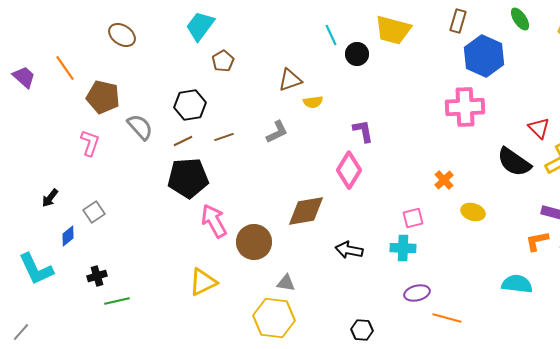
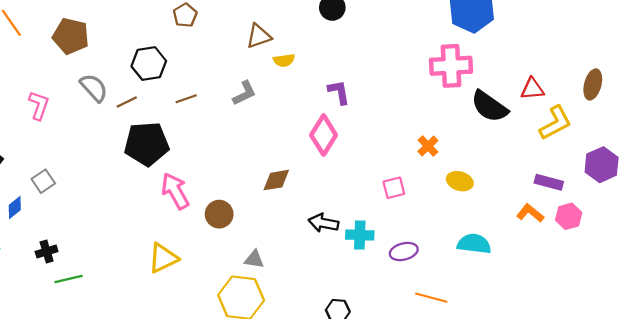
brown pentagon: (103, 97) -> (71, 36), moved
red triangle: (539, 128) -> (532, 89), turned -50
brown line: (183, 141) -> (127, 102), moved
black semicircle: (514, 162) -> (489, 106), moved
brown diamond: (306, 211) -> (276, 180), size x0.7
orange L-shape: (537, 241) -> (530, 213), turned 50
brown circle: (254, 242) -> (219, 214), size x0.7
cyan cross: (403, 248) -> (360, 235), moved
cyan semicircle: (517, 284) -> (474, 244), moved
purple ellipse: (417, 293) -> (404, 251), moved

